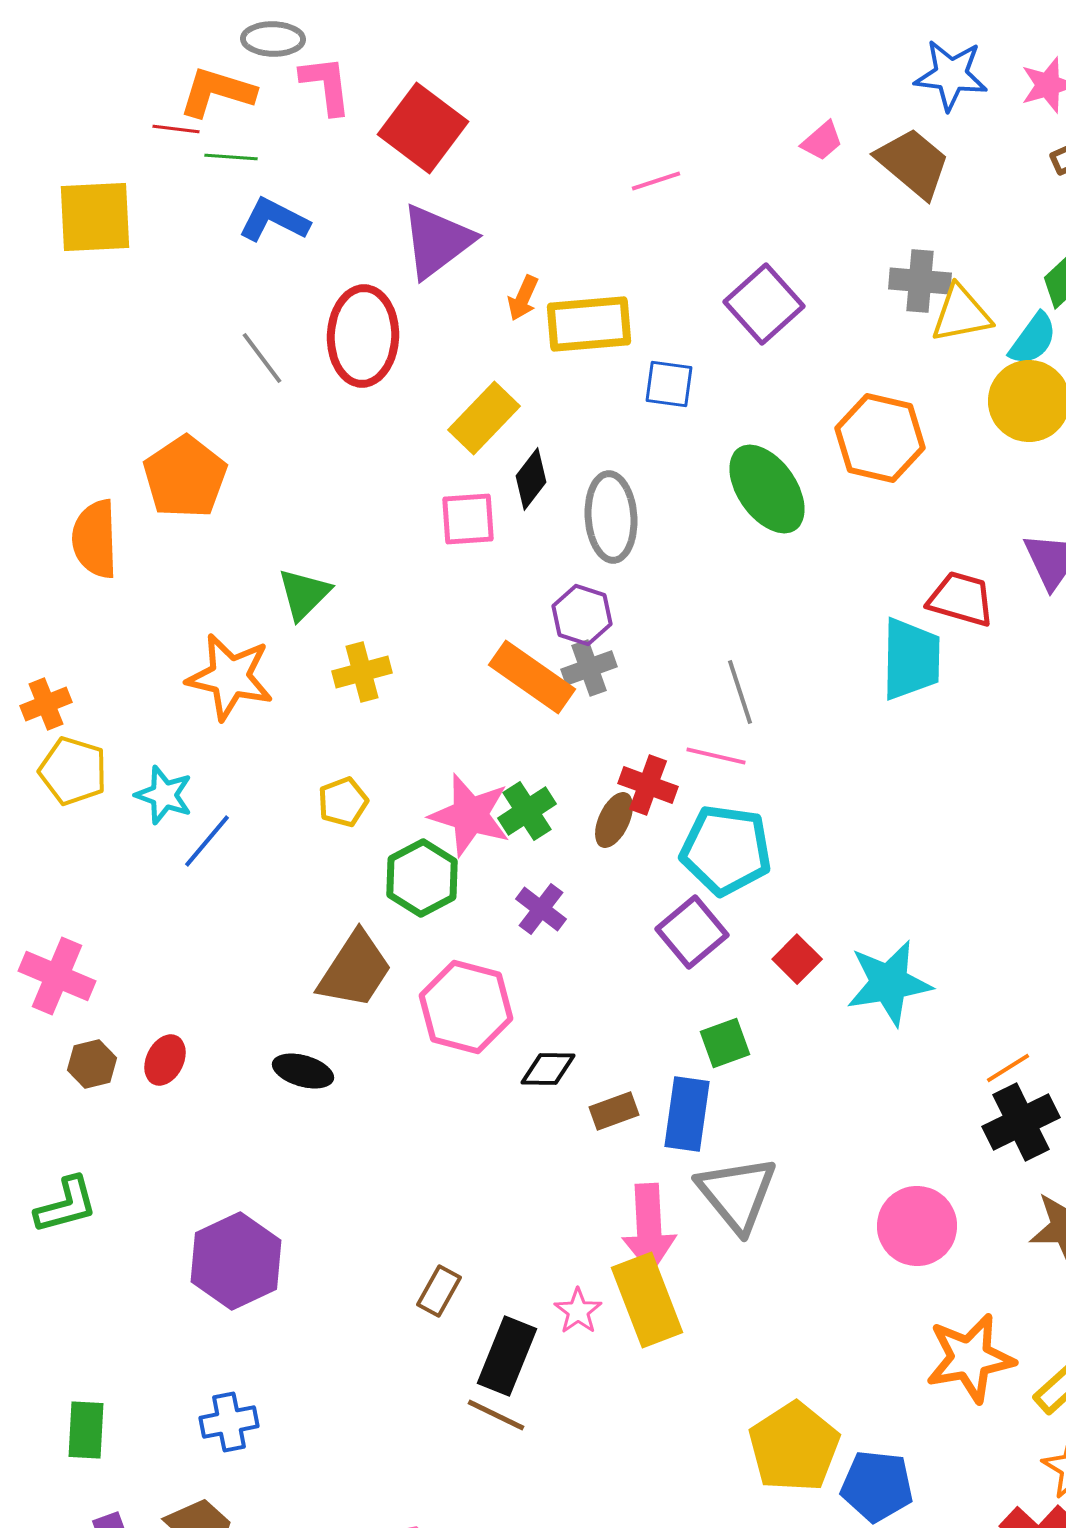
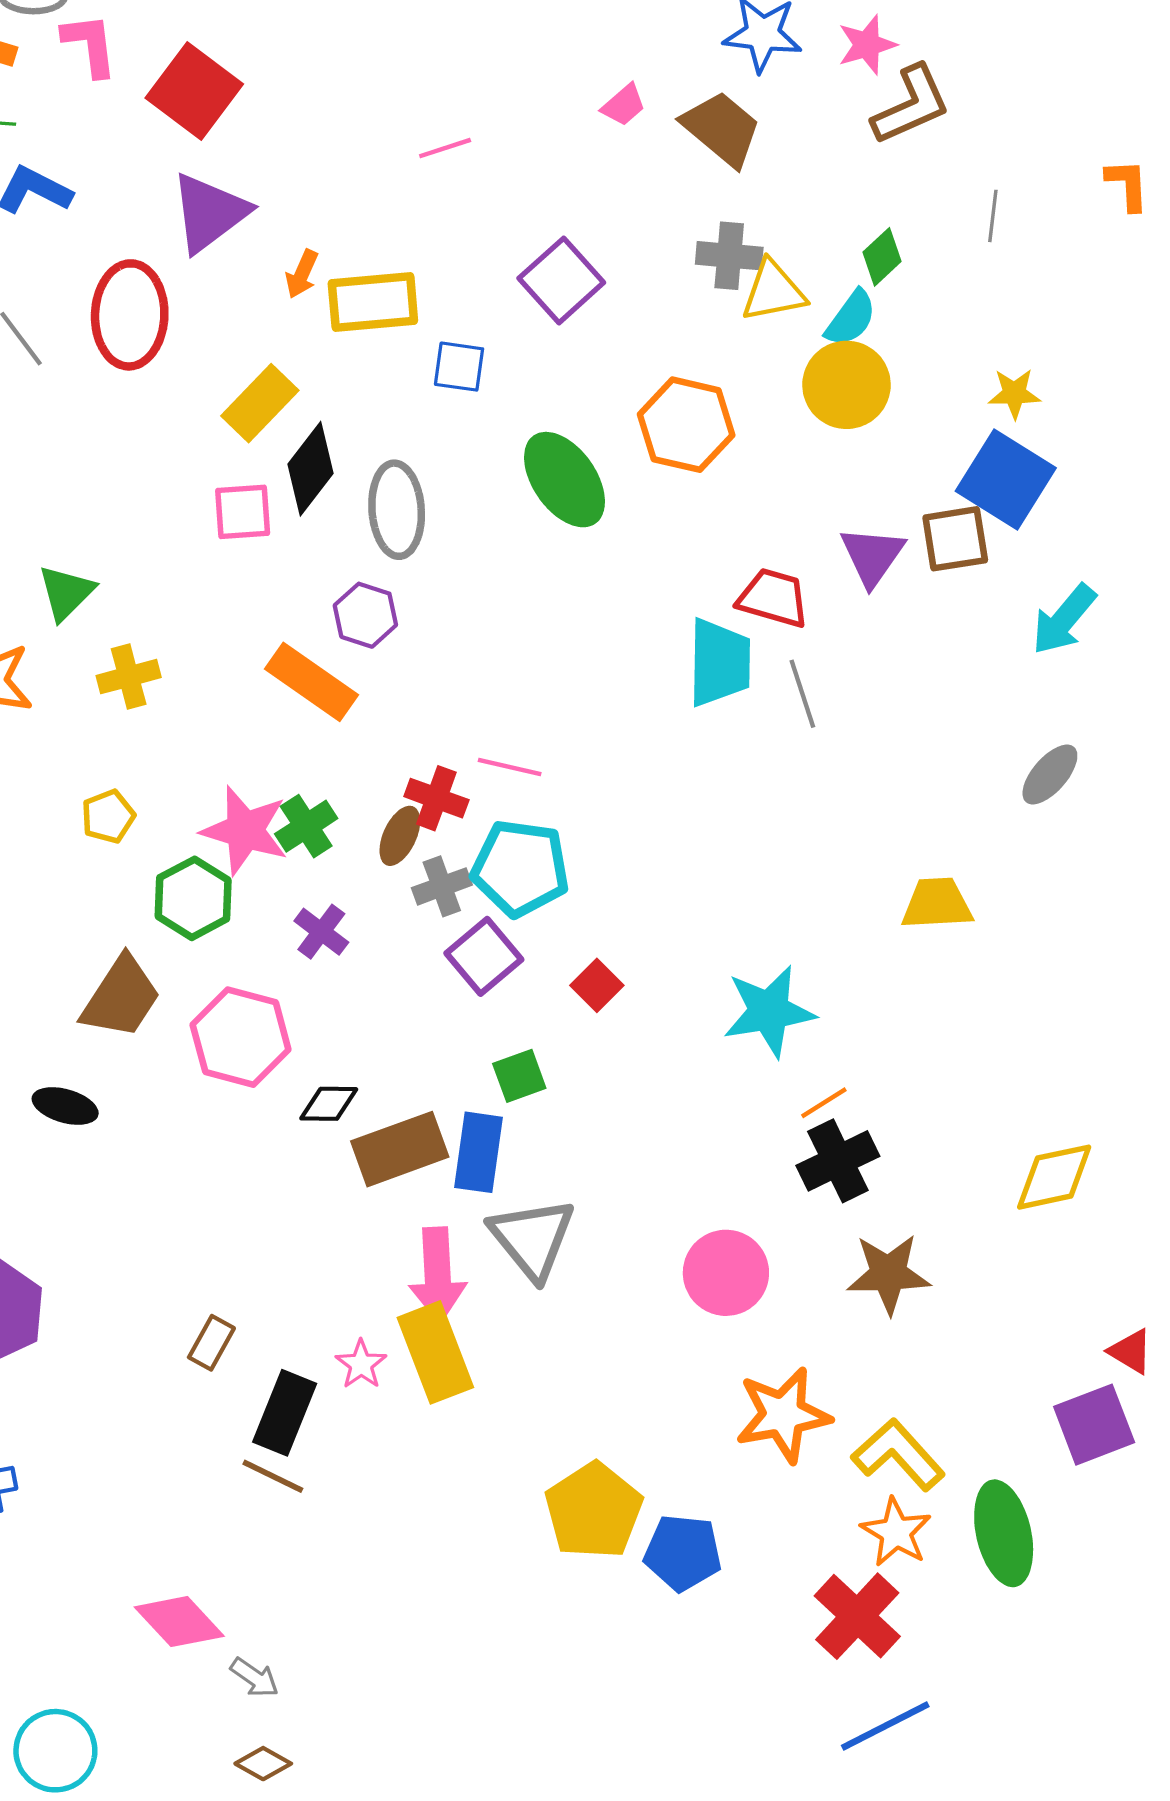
black diamond: (531, 479) -> (311, 469), size x1.4
gray cross: (589, 668) -> (442, 886), moved
gray line: (740, 692) -> (802, 694), moved
cyan star: (889, 983) -> (769, 1011), moved
brown rectangle: (614, 1111) -> (400, 1149), size x1.8

